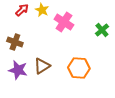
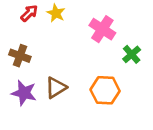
pink cross: (64, 22) -> (102, 29), moved
green cross: (102, 30) -> (132, 54), moved

